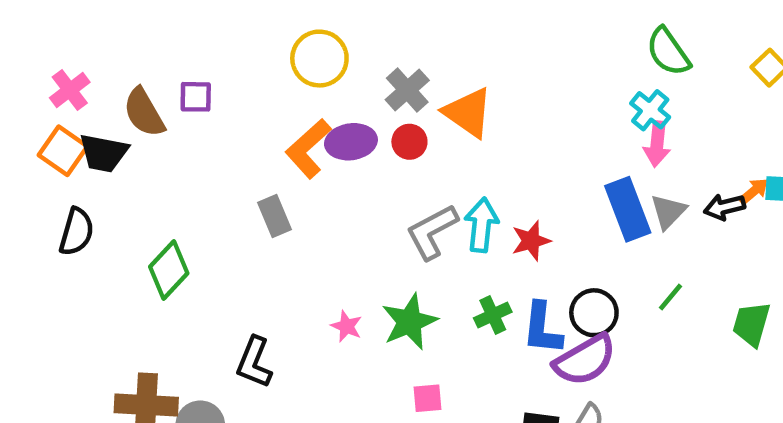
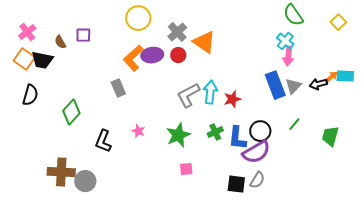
brown semicircle: (144, 113) -> (60, 42), size x0.6
pink star: (346, 326) -> (138, 131), moved
black L-shape: (254, 362) -> (103, 141), moved

